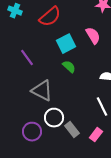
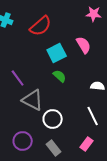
purple line: (27, 58) -> (18, 78), moved
white circle: (54, 118) -> (53, 119), moved
gray rectangle: (72, 130) -> (54, 148), moved

